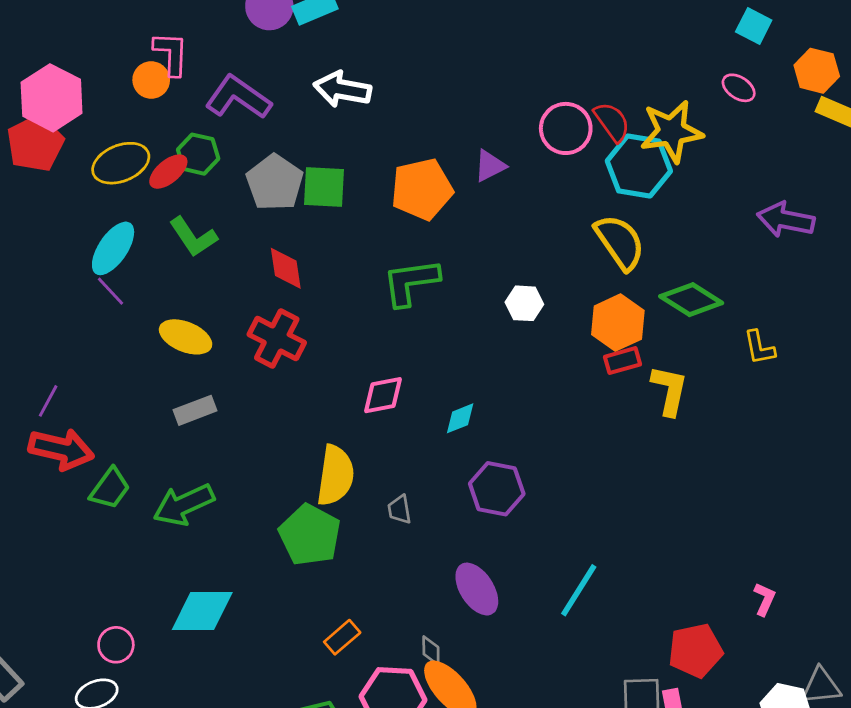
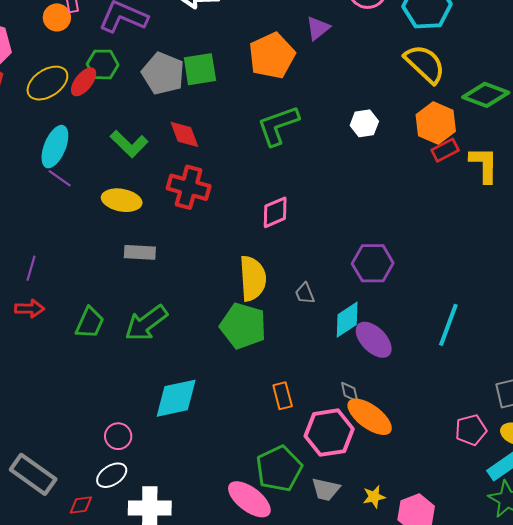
green L-shape: (193, 237) -> (129, 144), moved
gray rectangle: (195, 410) -> (140, 252), turned 36
cyan diamond: (460, 418) -> (347, 320), moved, size x1.4
red arrow: (61, 449) -> (30, 309), moved, size x0.6
orange rectangle: (342, 637) -> (283, 396), turned -52

